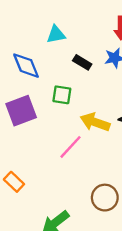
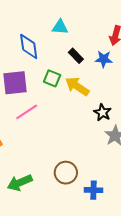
yellow arrow: (95, 122) -> (77, 86), moved
pink line: (70, 147) -> (27, 112), moved

